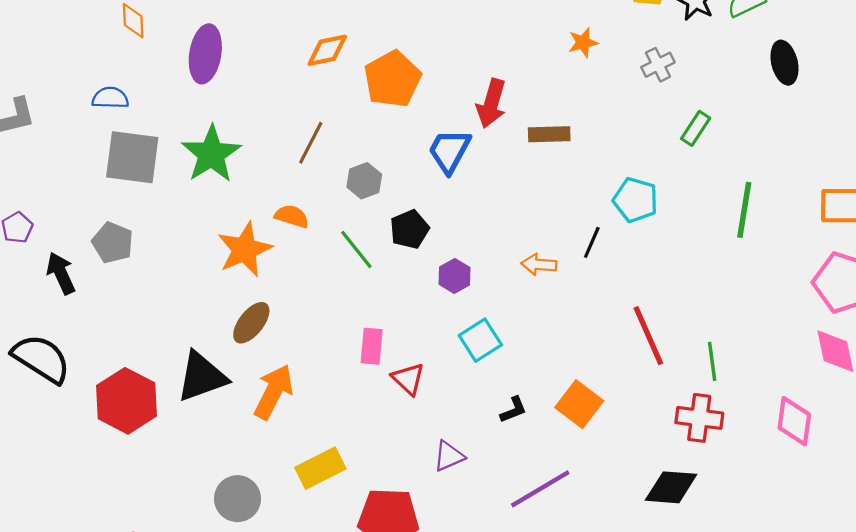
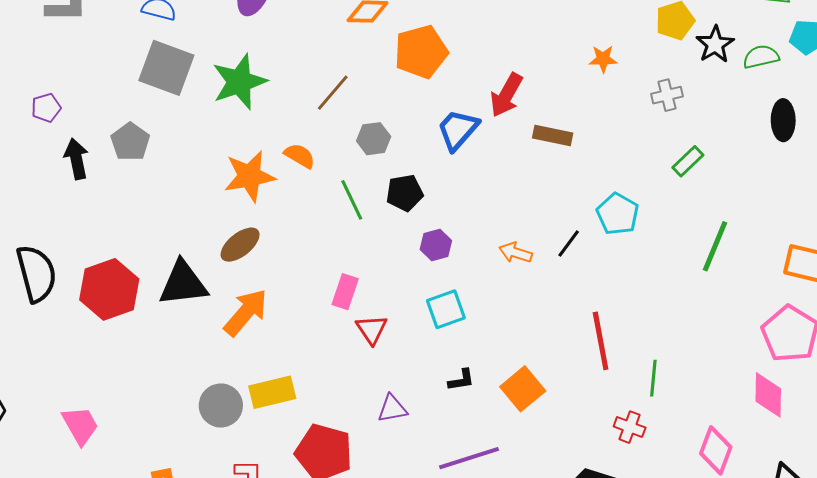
black semicircle: (41, 359) -> (36, 274), moved, turned 30
red cross: (699, 418) -> (630, 427), size x0.7
gray circle: (237, 499) -> (221, 405), moved

